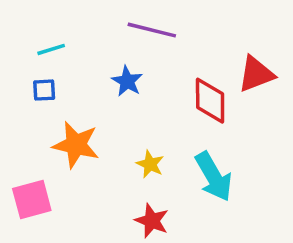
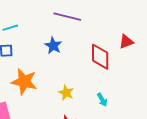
red triangle: (256, 74) -> (126, 42), size x0.7
cyan arrow: (214, 177) -> (102, 100), size x0.5

